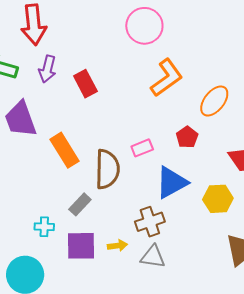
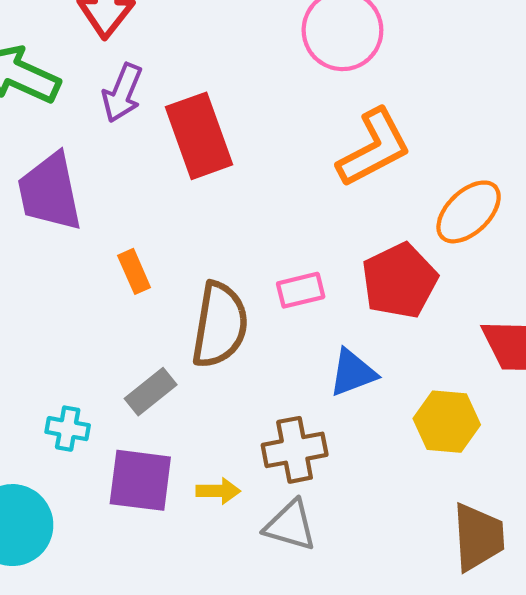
red rectangle: (85, 84) -> (199, 136), size x1.4
red pentagon: (187, 137) -> (400, 281), size x1.6
orange rectangle: (64, 150) -> (134, 271), size x0.6
blue triangle: (172, 182) -> (353, 373), size x0.7

